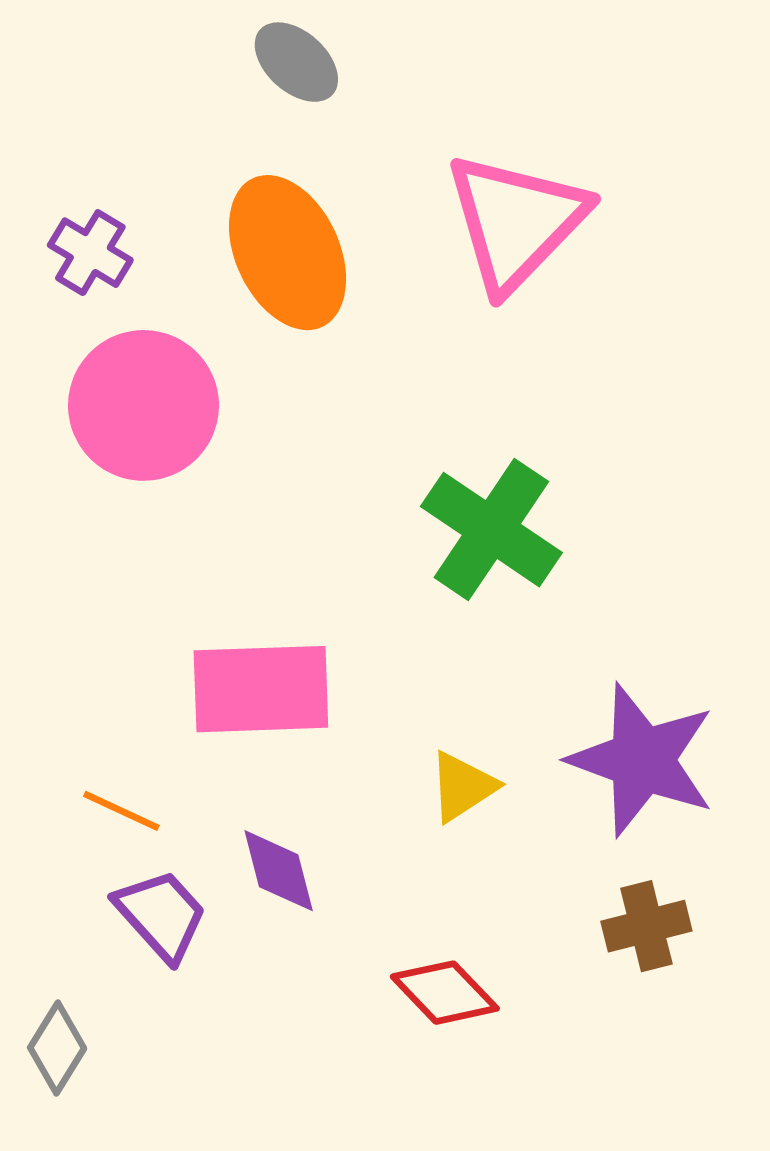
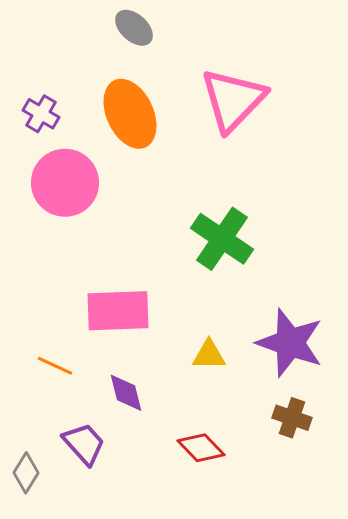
yellow triangle: (463, 787) -> (209, 355), turned 33
purple trapezoid: (161, 915) -> (84, 444), moved
brown cross: (646, 926) -> (292, 418), turned 33

